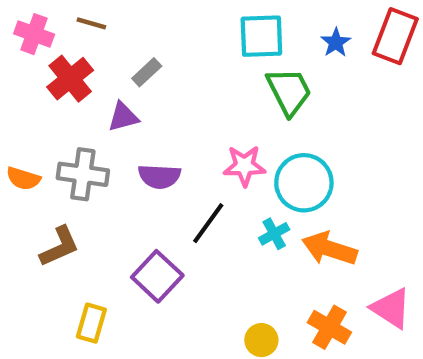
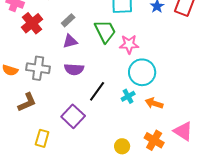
green trapezoid: (289, 91) -> (105, 31), moved
purple triangle: (123, 117) -> (70, 41), moved
pink star: (244, 166) -> (129, 44), moved
orange arrow: (329, 249) -> (154, 103), size x0.7

